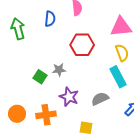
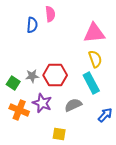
blue semicircle: (50, 19) -> (32, 25), moved
red hexagon: (82, 45) -> (55, 75), moved
orange cross: (46, 115) -> (19, 110), moved, turned 30

